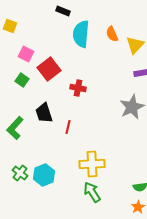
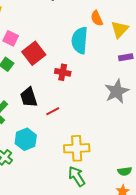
cyan semicircle: (81, 34) -> (80, 40), moved
red line: (68, 127) -> (53, 111), turned 48
cyan hexagon: (44, 175) -> (26, 139), moved

